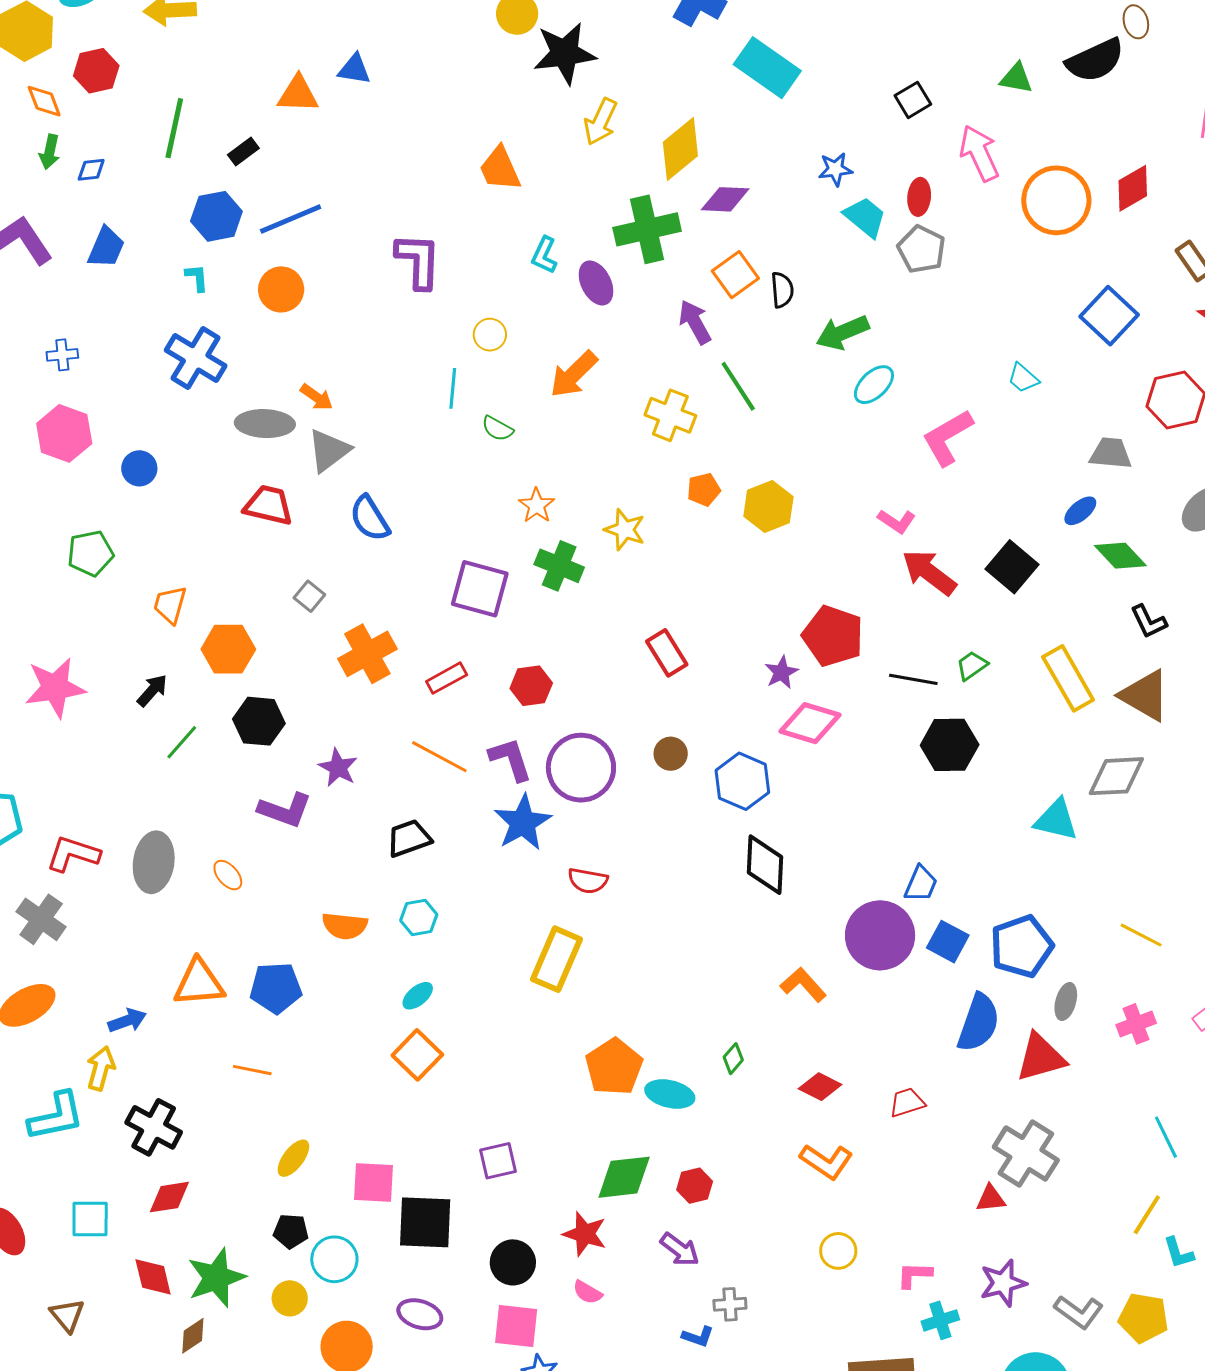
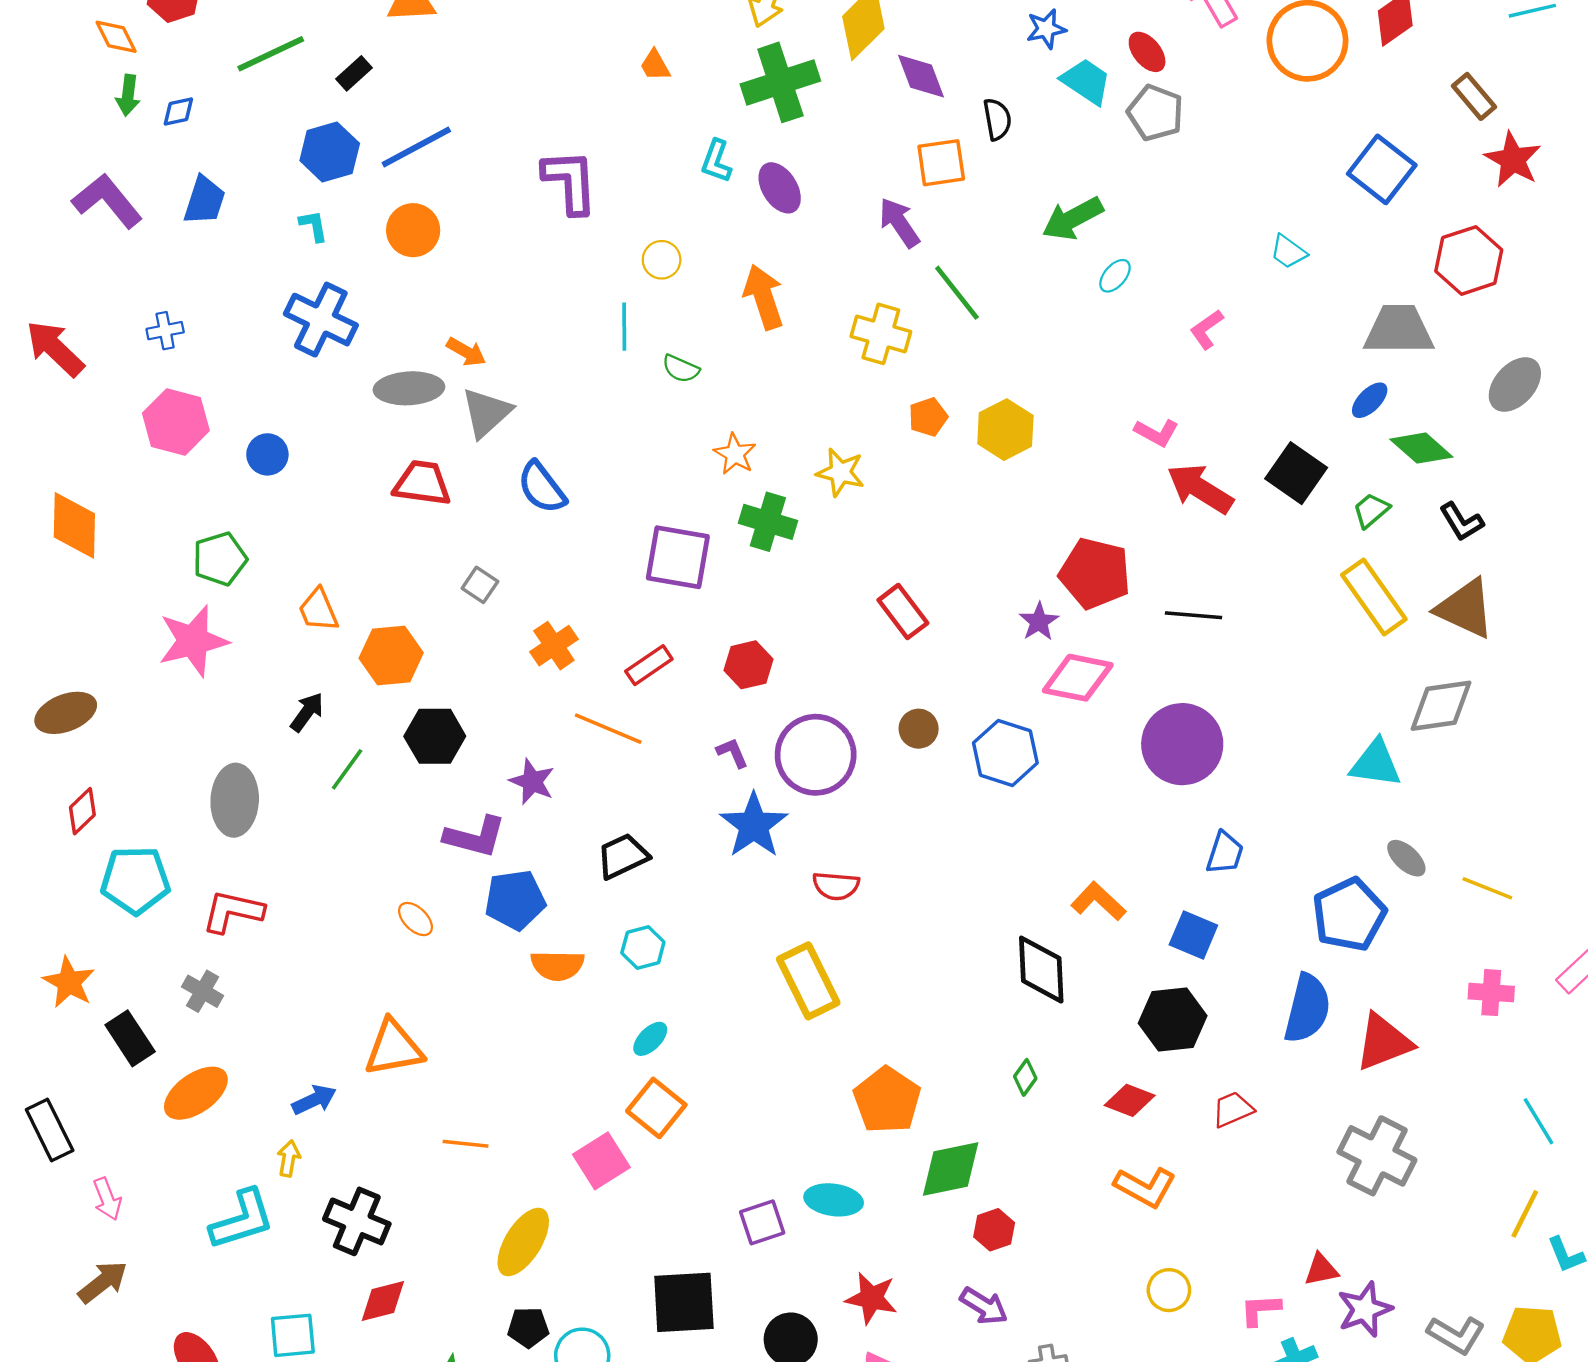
green line: (174, 128) -> (271, 54), turned 58
orange trapezoid: (500, 169) -> (655, 65), size x0.6
red ellipse: (919, 197) -> (1147, 52), turned -39
purple diamond: (725, 199) -> (921, 76), turned 72
green cross: (647, 229) -> (780, 82), moved
orange square: (735, 275) -> (941, 163), turned 33
black semicircle: (782, 290) -> (997, 119), moved
orange arrow: (574, 374) -> (764, 297), turned 122
cyan ellipse: (874, 385) -> (1115, 276), size x0.7
pink L-shape: (947, 437) -> (1207, 329), size x0.6
gray trapezoid: (1111, 453) -> (1399, 330), size x1.4
orange trapezoid: (170, 605) -> (318, 610), turned -33
orange cross: (367, 654) -> (554, 646), size x0.7
green trapezoid: (972, 666) -> (1371, 510), moved
pink star: (55, 688) -> (193, 641), moved
black hexagon: (950, 745) -> (1173, 1019), moved
orange line: (439, 757) -> (608, 729), moved
purple L-shape: (510, 759) -> (732, 753), size x0.6
gray ellipse: (154, 862) -> (235, 800), moved
black diamond: (765, 865) -> (1041, 970), moved
gray cross: (41, 919) -> (203, 991), size x0.7
purple circle: (880, 935) -> (1182, 744), moved
blue square: (948, 942) -> (1193, 935), moved
yellow rectangle: (557, 959) -> (808, 981), turned -44
orange L-shape: (803, 985) -> (1098, 901), moved
blue pentagon: (276, 988) -> (515, 900), moved
gray ellipse: (1066, 1002) -> (1406, 858), moved, turned -57
pink cross: (1136, 1024) -> (1491, 993), turned 30
yellow arrow: (101, 1068) -> (289, 1158), size x0.7
cyan ellipse: (670, 1094) -> (834, 1200), moved
yellow ellipse: (293, 1158) -> (523, 1242), size x1.5
green diamond: (624, 1177) -> (951, 1169), moved
pink square: (374, 1183) -> (601, 1161), moved, turned -30
red triangle: (991, 1199) -> (1321, 1270), moved

